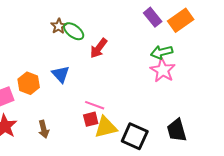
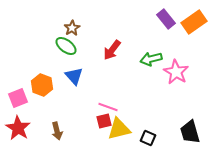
green ellipse: (74, 31) -> (66, 46), moved
green arrow: (162, 52) -> (151, 59), moved
black square: (135, 136) -> (148, 138), size x0.6

